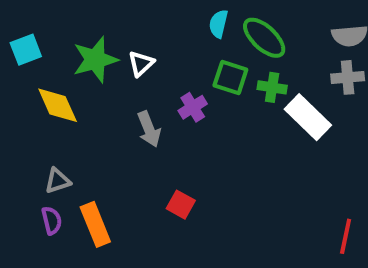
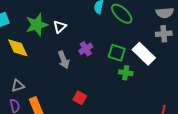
green square: (230, 77) -> (117, 53), moved
green cross: (272, 87) -> (126, 73), moved

